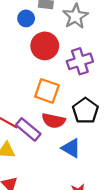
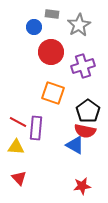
red semicircle: (54, 121) -> (85, 131), moved
purple rectangle: (28, 129) -> (36, 128), turned 55

